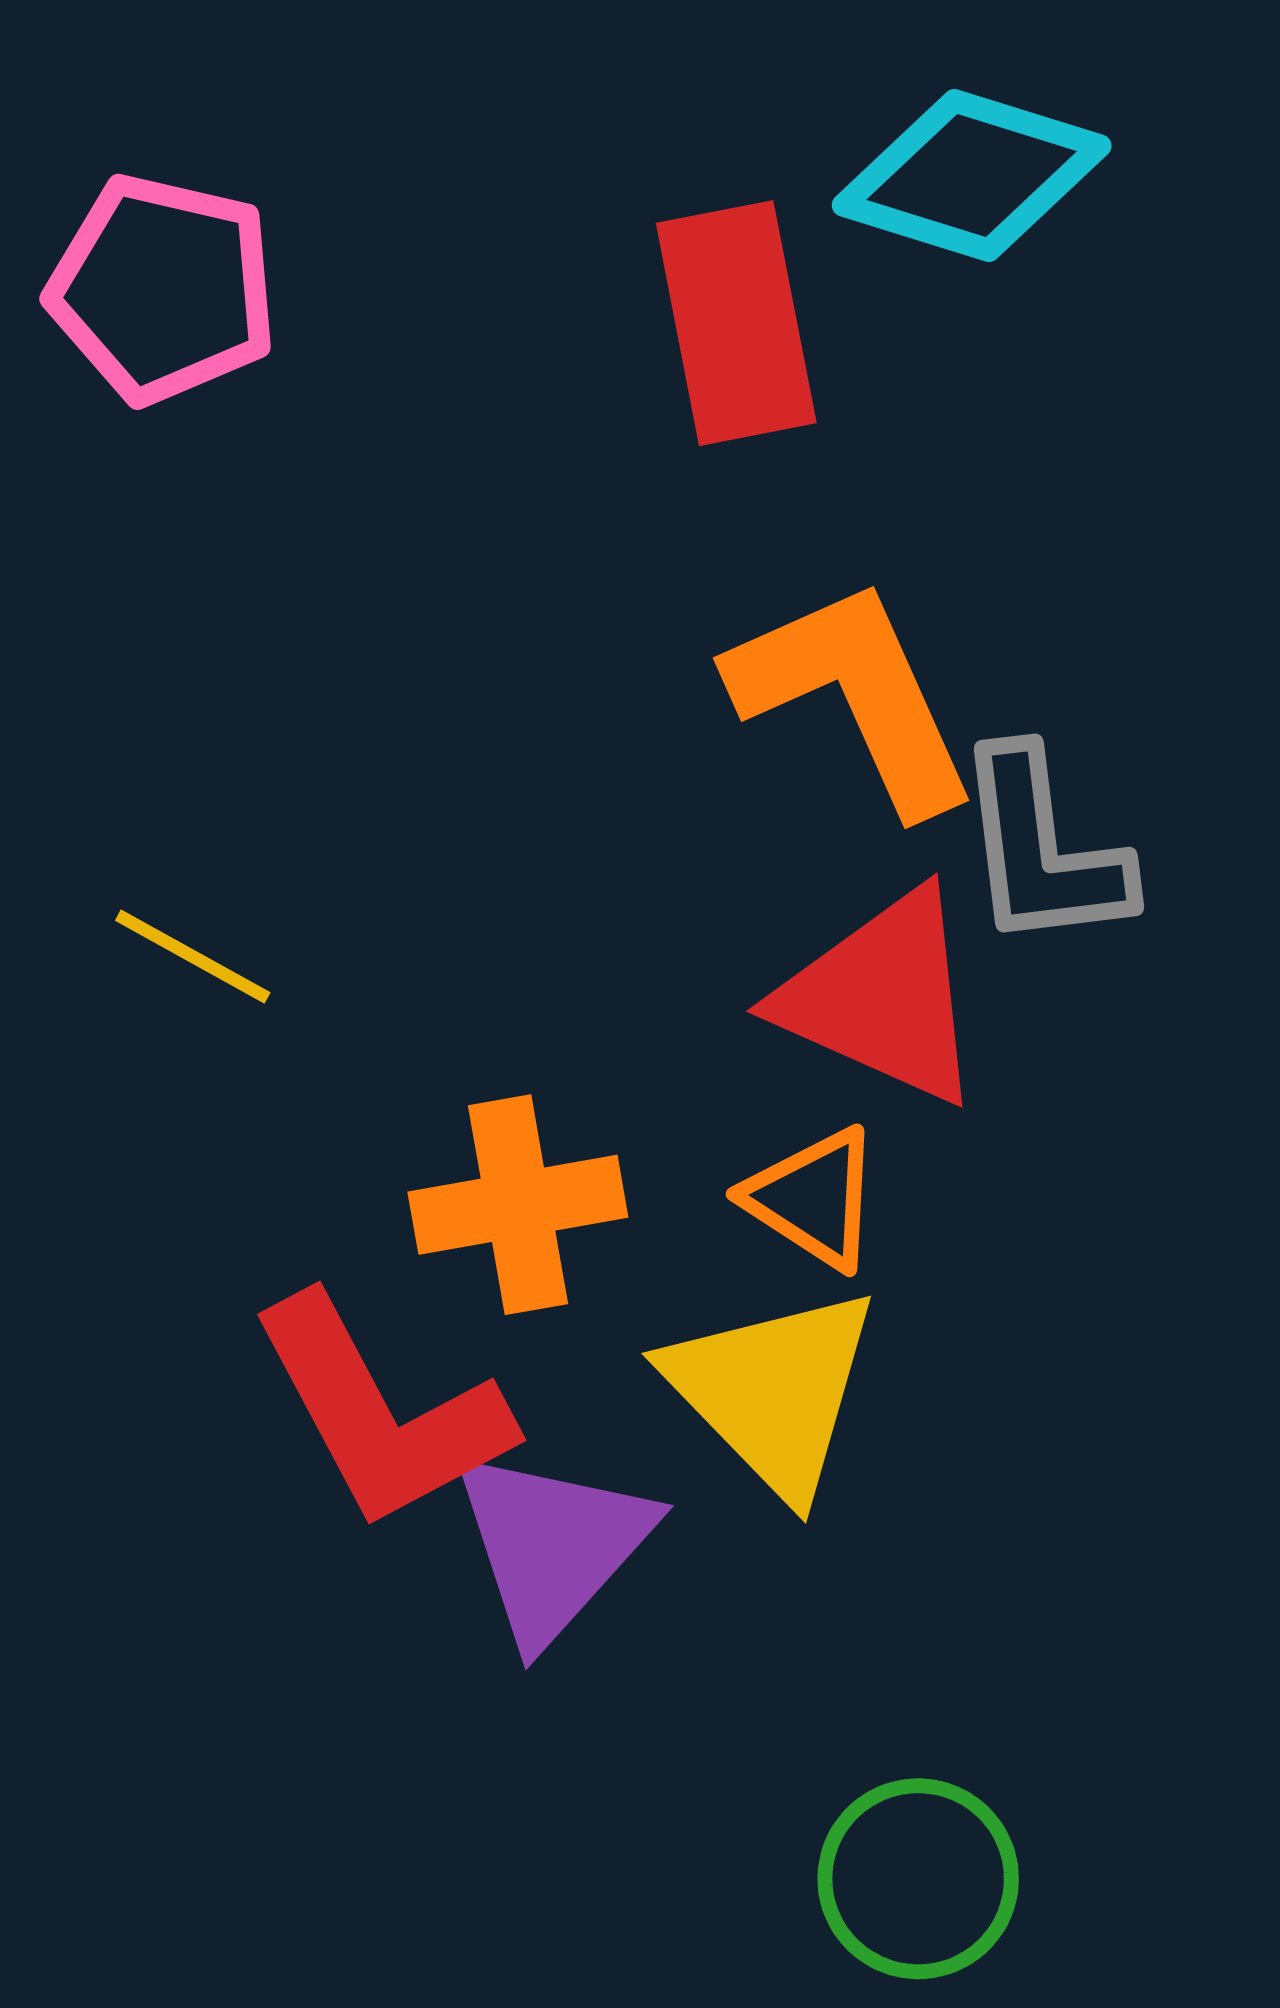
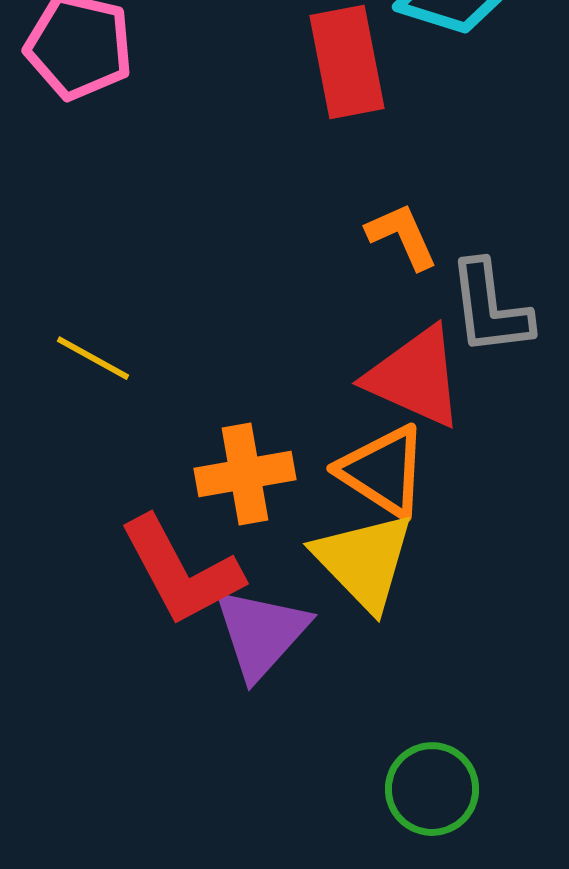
orange L-shape: (854, 695) -> (402, 236), size x0.6
orange triangle: (813, 1198) -> (383, 471), size x1.4

